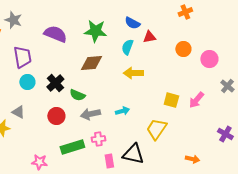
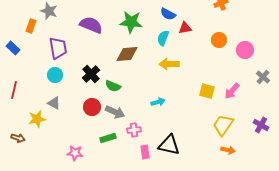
cyan circle: (27, 82) -> (55, 75), moved
gray arrow: (90, 114) -> (115, 112), moved, turned -144
yellow trapezoid: (156, 129) -> (223, 125), moved
green rectangle: (72, 147) -> (108, 138), size x0.7

